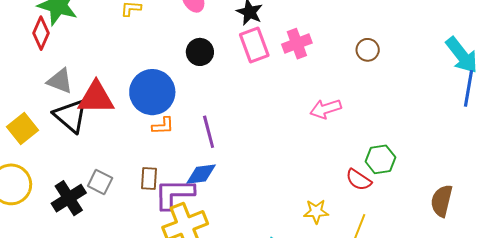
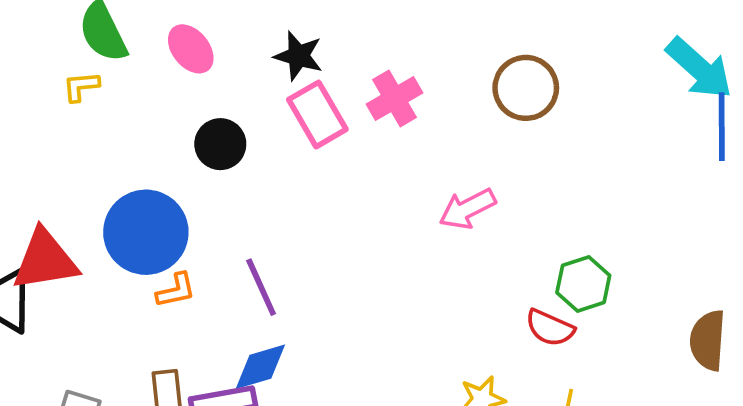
brown circle: (368, 50) -> (526, 88), size x1.5

